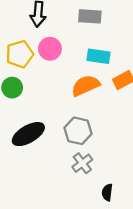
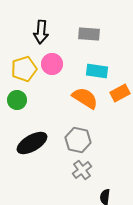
orange semicircle: (86, 85) -> (85, 98), turned 56

